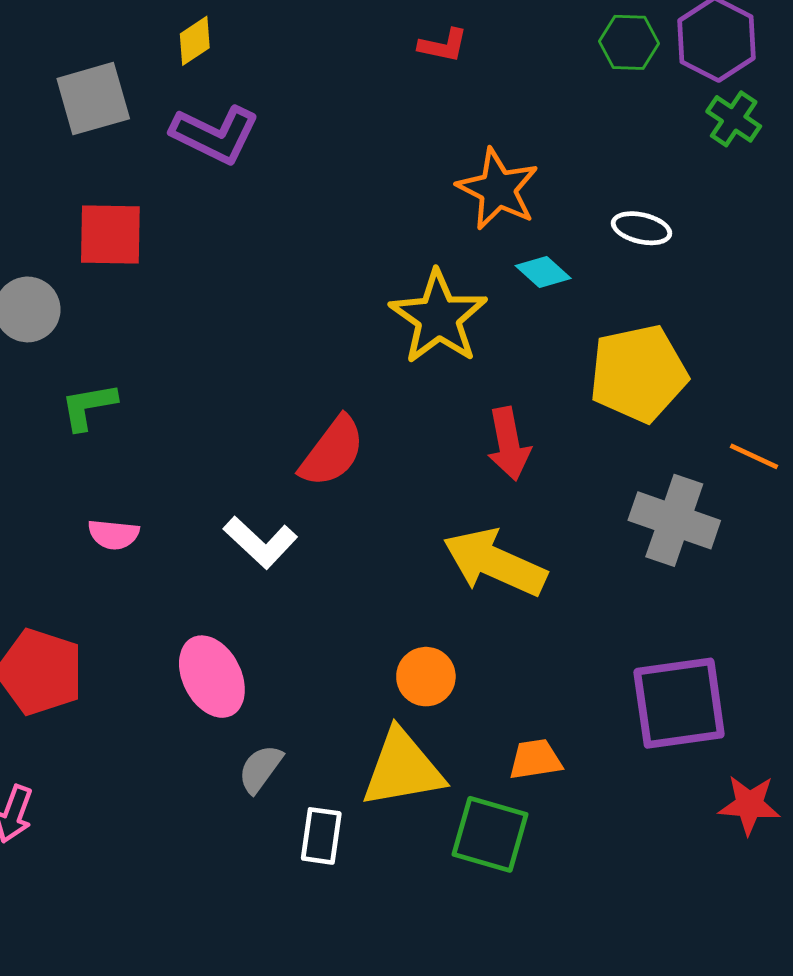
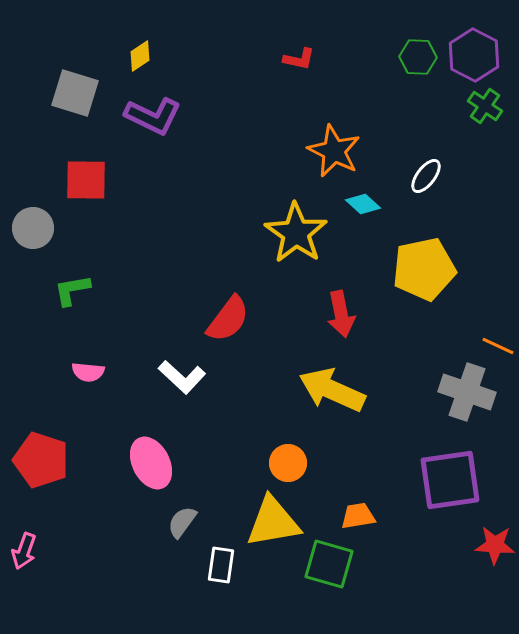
gray square: (93, 99) -> (75, 93), turned 33
white ellipse: (642, 228) -> (426, 176), turned -66
orange line: (754, 456) -> (498, 346), moved
gray cross: (674, 520) -> (467, 392), moved

